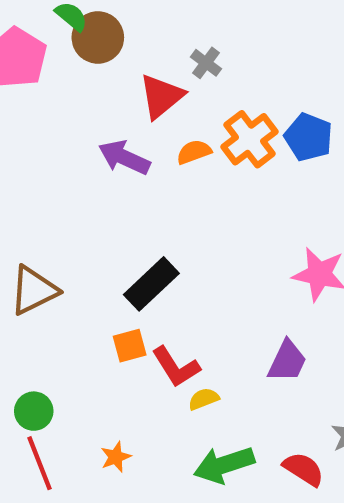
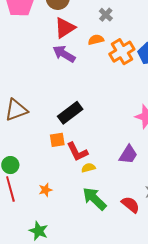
red triangle: (161, 96) -> (65, 28), moved
orange semicircle: (194, 152) -> (96, 40), moved
green arrow: (224, 465) -> (94, 199), turned 56

